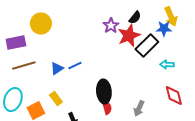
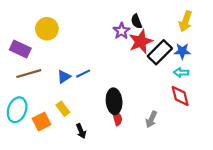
yellow arrow: (171, 16) -> (185, 21), turned 42
black semicircle: (135, 18) -> (136, 21), moved, turned 120
blue star: (164, 28) -> (182, 51), moved
purple rectangle: (16, 42) -> (20, 49), turned 36
red diamond: (174, 96) -> (180, 96), moved

